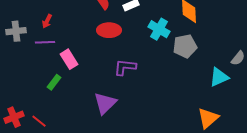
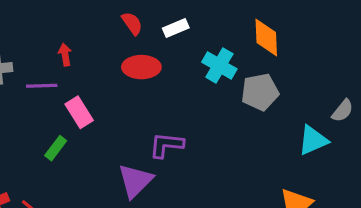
red arrow: (47, 21) -> (65, 55), moved, turned 144
purple L-shape: (125, 67) -> (166, 145), moved

